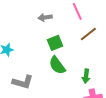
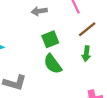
green arrow: (86, 76) -> (86, 54), moved

